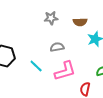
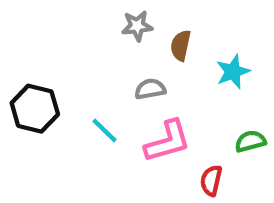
brown semicircle: (80, 22) -> (181, 46), moved, turned 104

